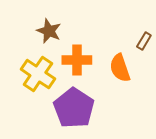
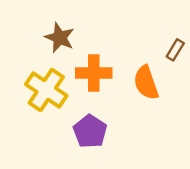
purple pentagon: (74, 108) -> (90, 131), size x0.7

